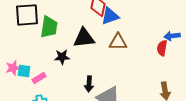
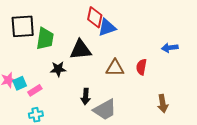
brown triangle: (118, 42) -> (115, 68), moved
red semicircle: (162, 48) -> (141, 67), moved
cyan square: (24, 71) -> (20, 83), turned -32

